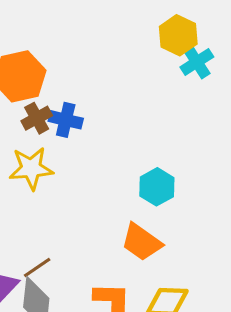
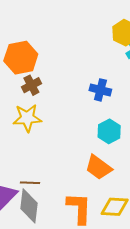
blue cross: (66, 120) -> (100, 90), moved
brown line: (37, 268) -> (30, 183), turned 36

